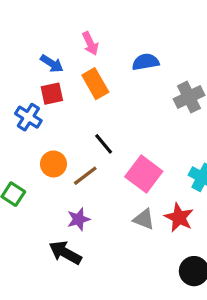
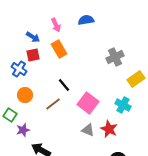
blue semicircle: (145, 62) -> (86, 20), moved
orange circle: (53, 164) -> (25, 95), moved
purple star: (79, 219) -> (23, 130), moved

